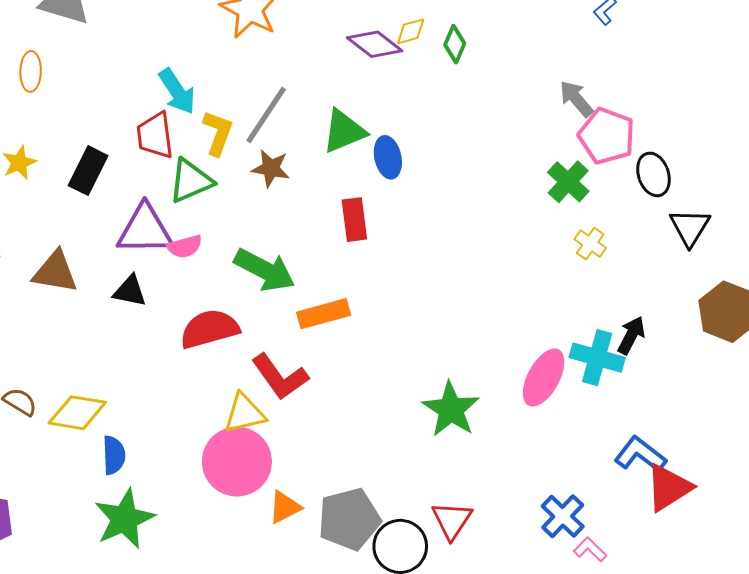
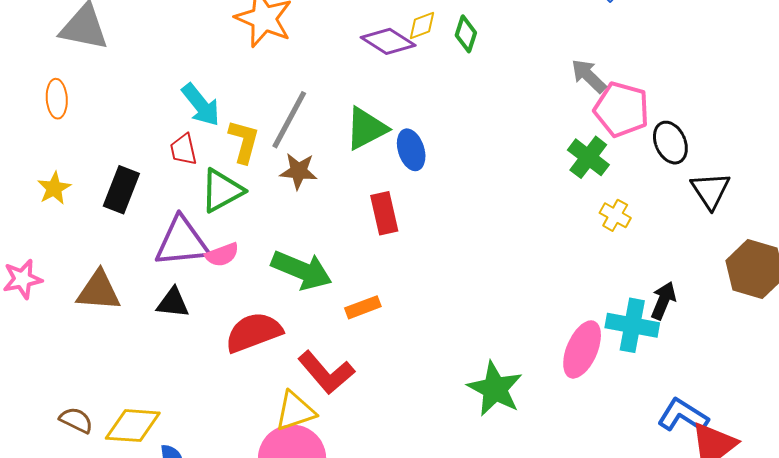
red trapezoid: (155, 135) -> (183, 149), size x0.7
orange rectangle: (324, 314) -> (363, 307), size x0.7

